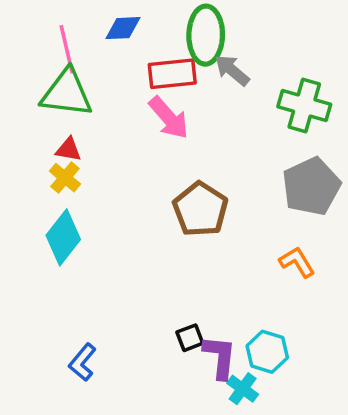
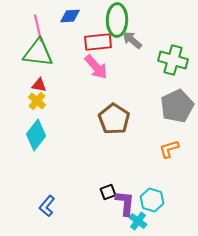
orange L-shape: (297, 262) -> (169, 149), turned -75

